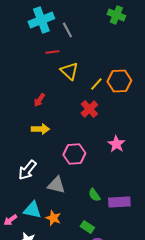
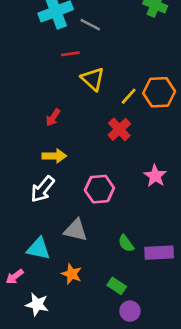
gray line: (67, 30) -> (90, 25), turned -35
white arrow: (27, 170) -> (42, 189), moved
cyan triangle: (32, 210) -> (38, 249), moved

